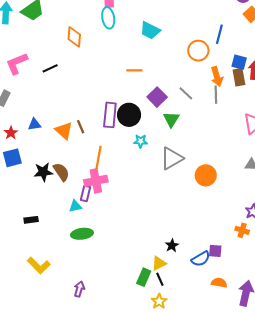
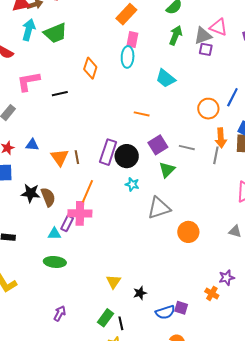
gray line: (186, 93) -> (187, 148), turned -42
yellow triangle: (159, 263) -> (113, 282), moved, turned -42
purple arrow: (79, 289) -> (60, 313), moved

